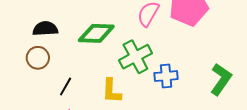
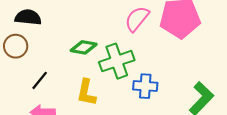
green diamond: (96, 33) -> (84, 47), moved, size x0.7

